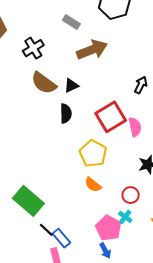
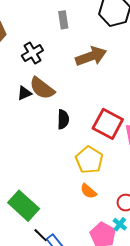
gray rectangle: (71, 22) -> (63, 20), moved, turned 48
black triangle: (71, 86) -> (24, 93), moved
red square: (111, 117) -> (108, 124), turned -32

